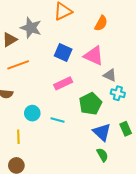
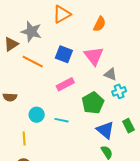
pink triangle: (94, 56) -> (94, 56), turned 30
orange line: (18, 65) -> (33, 62), moved, turned 50
cyan cross: (118, 93) -> (119, 91), turned -32

